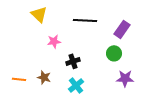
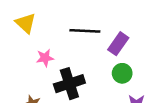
purple rectangle: (122, 29) -> (118, 44), moved
black cross: (73, 61) -> (69, 84), size x1.6

